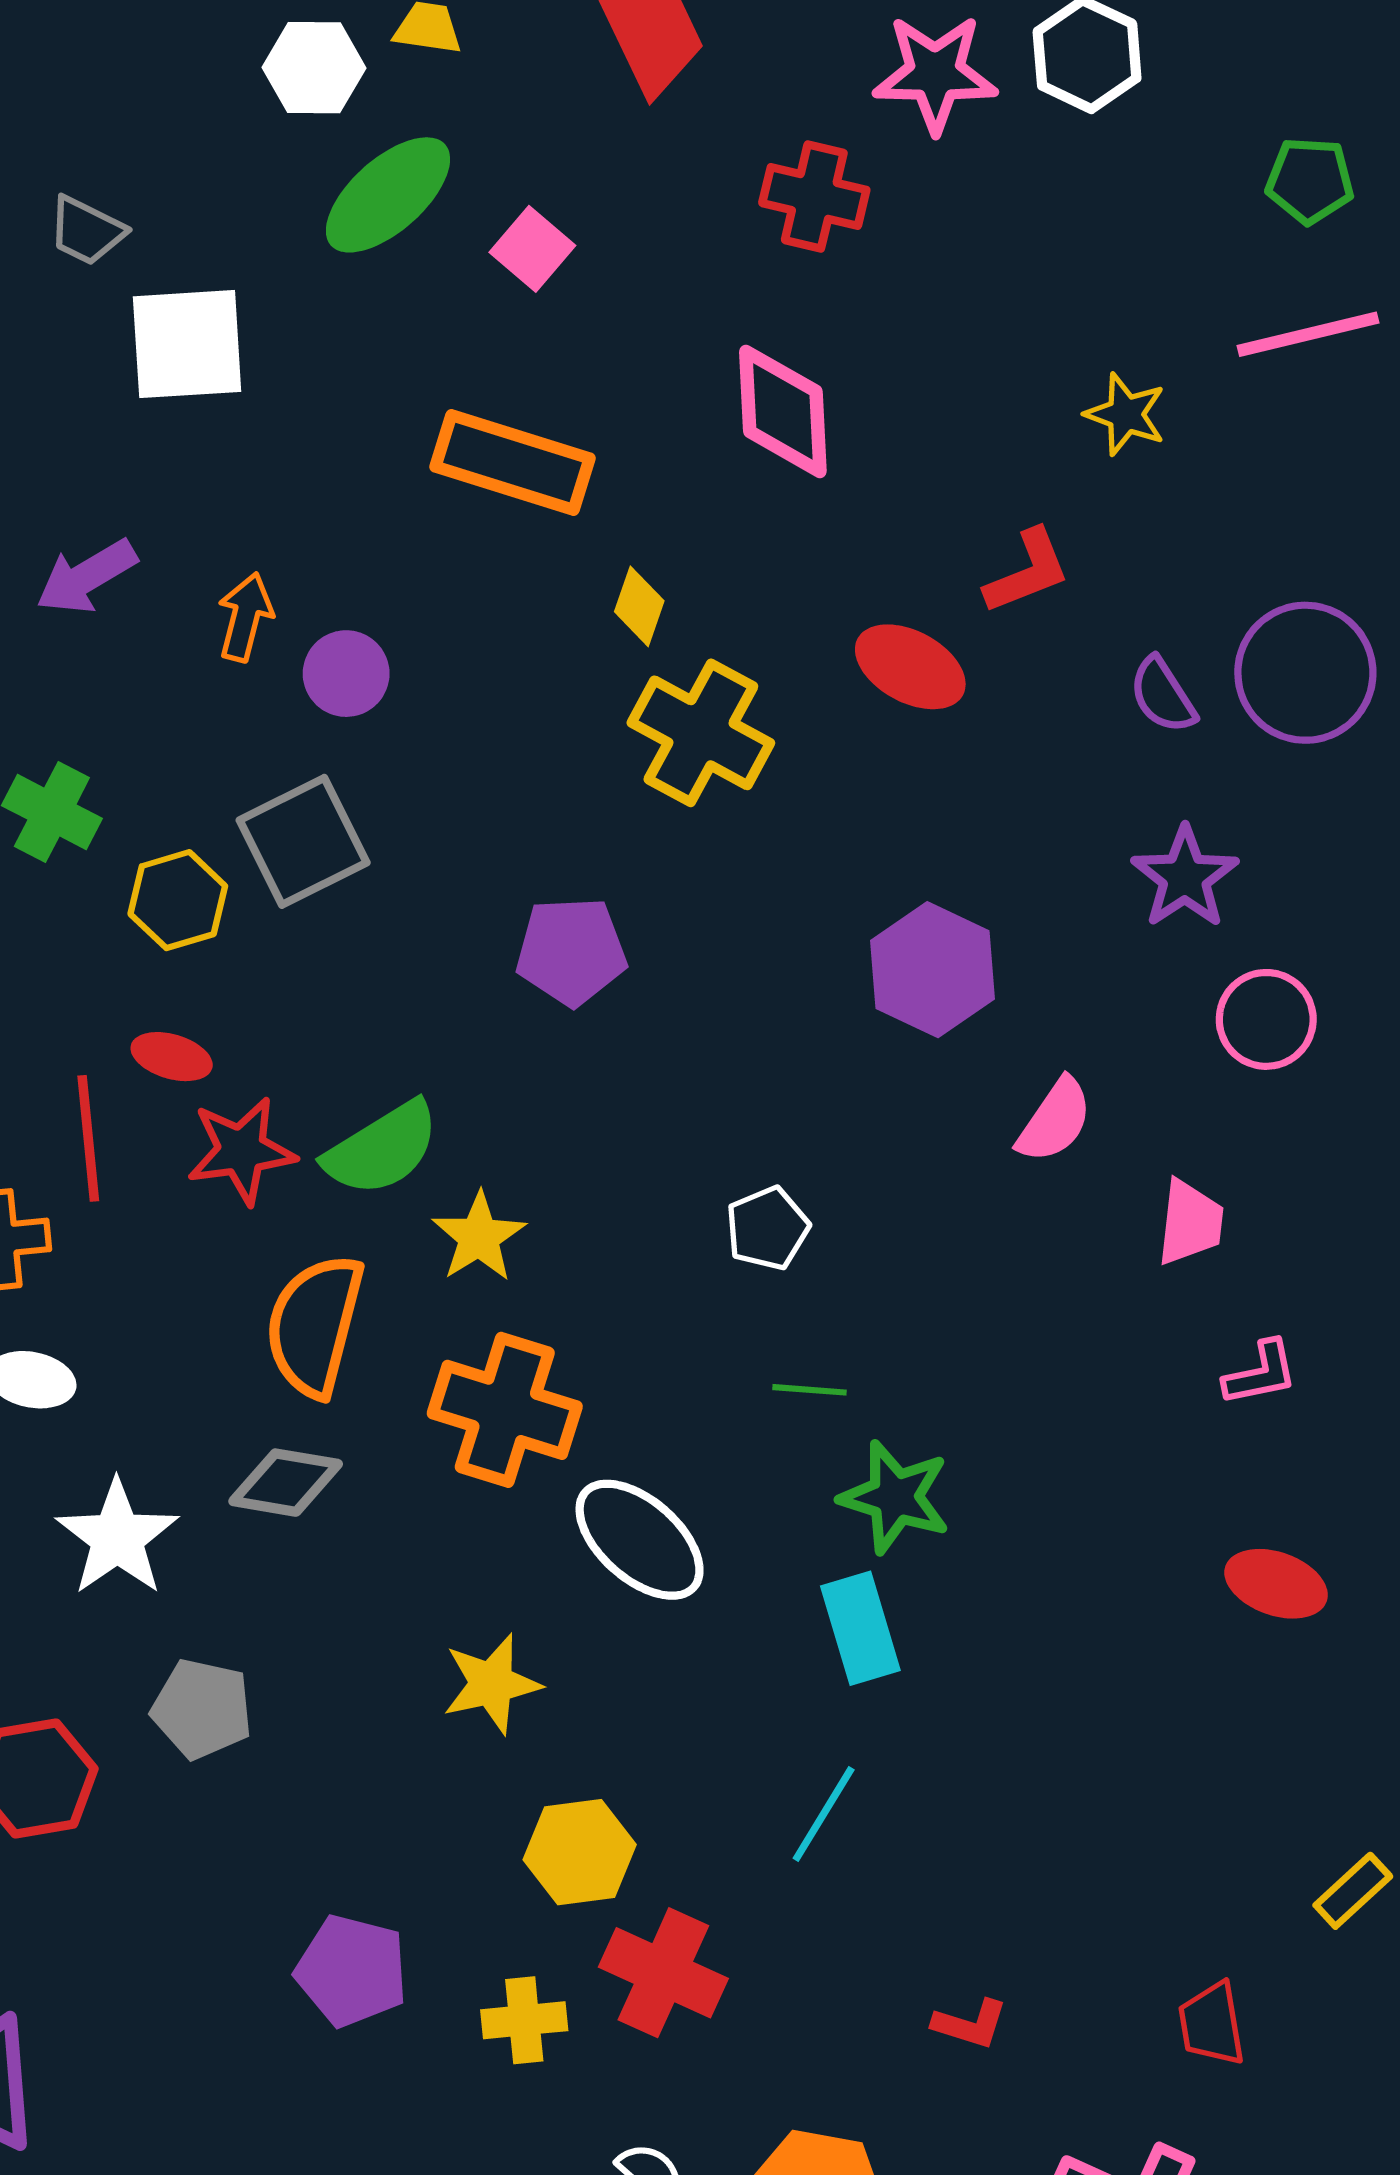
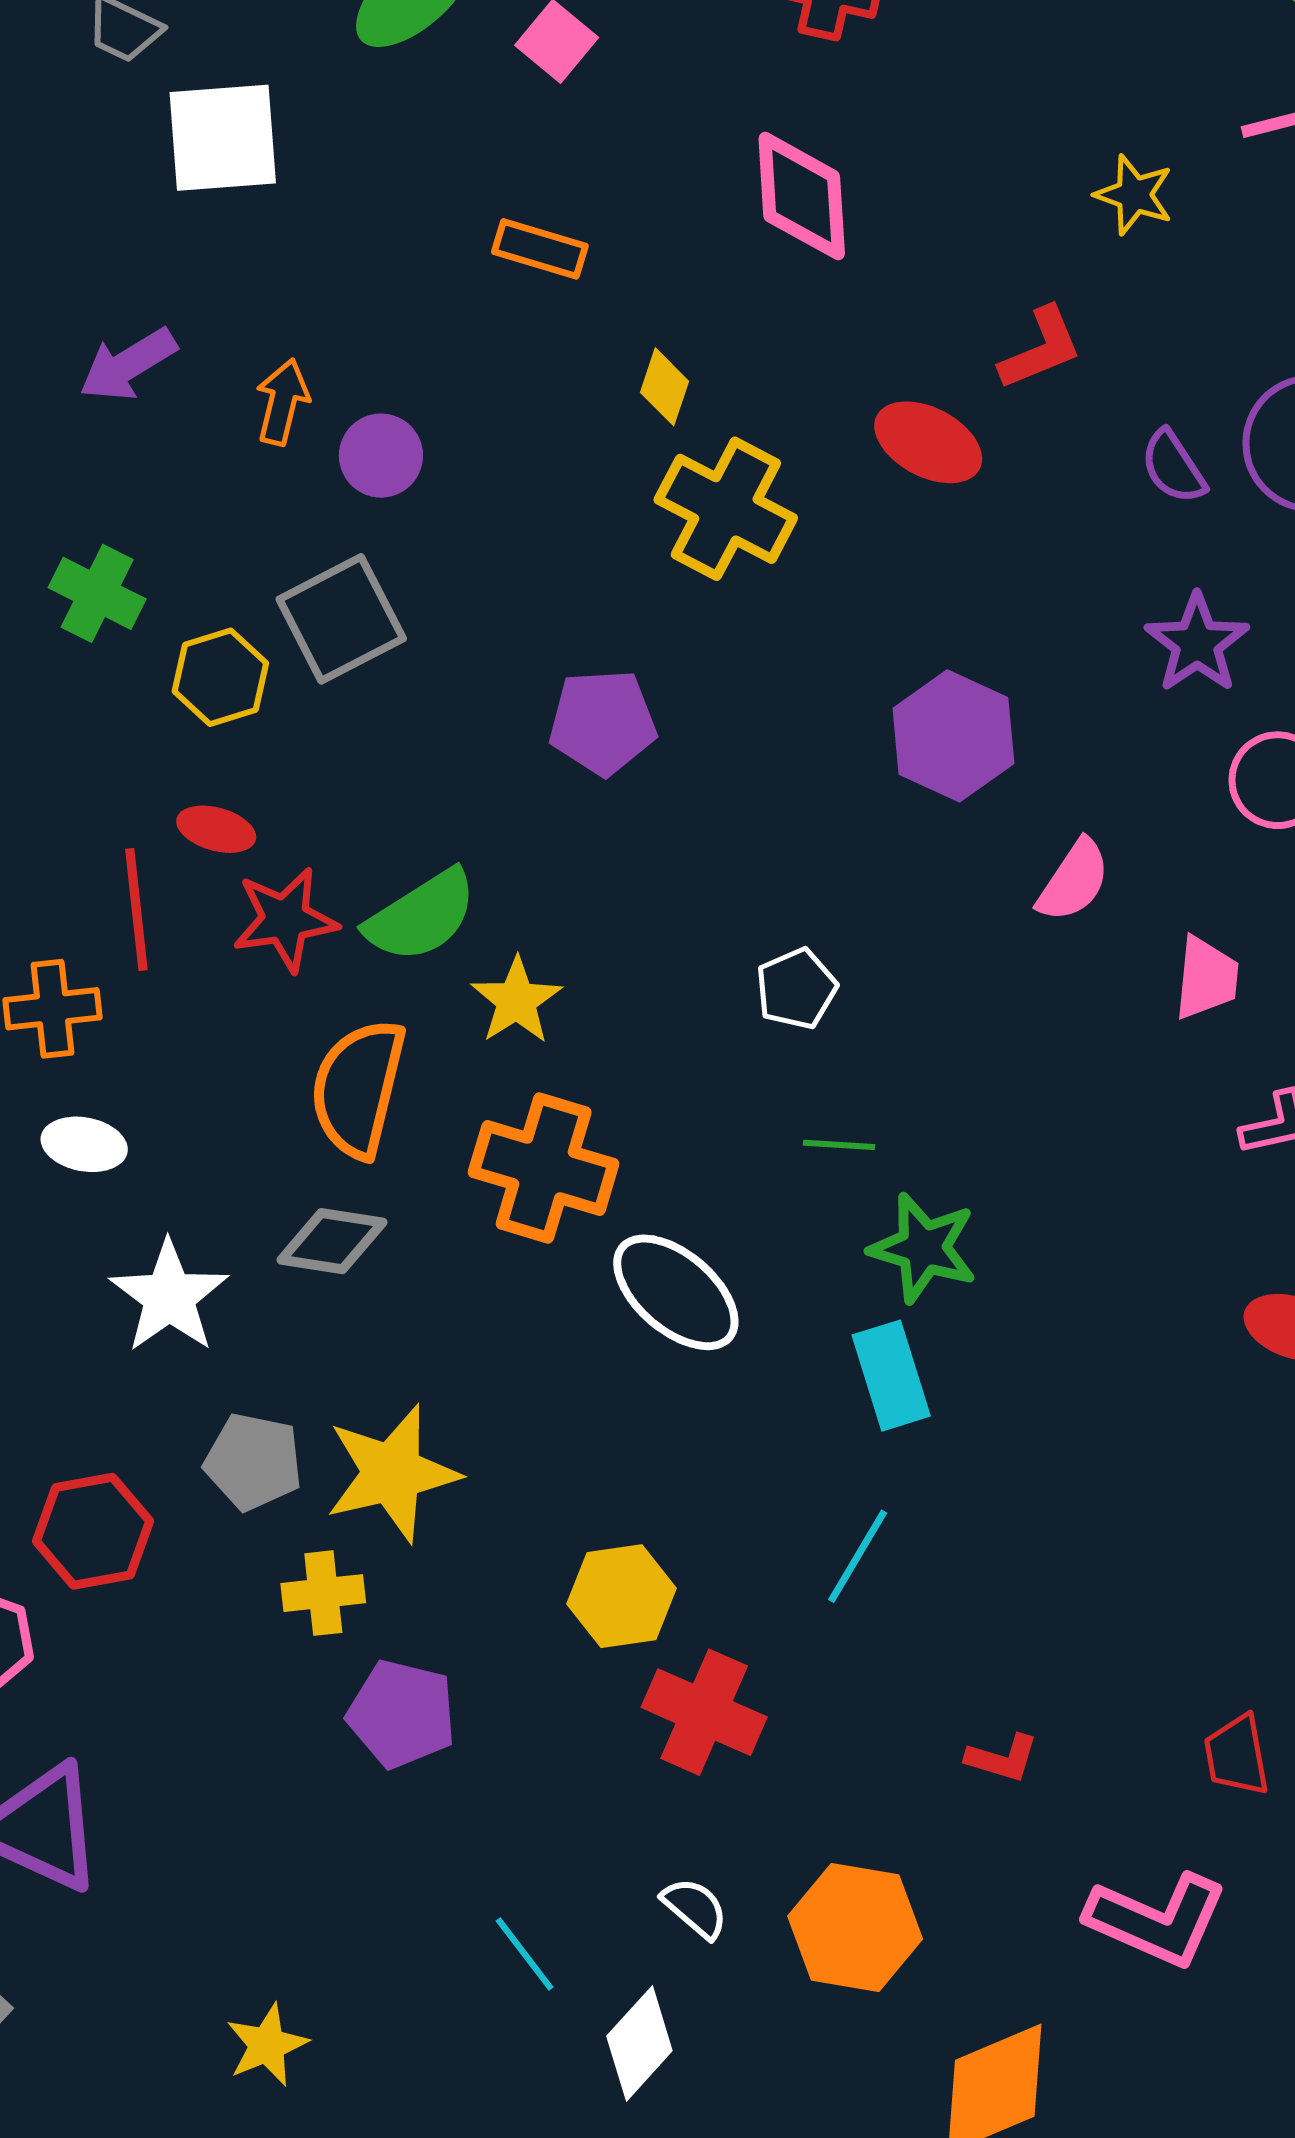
orange rectangle: (513, 462) -> (540, 249), size x0.6
yellow star: (492, 1684) -> (392, 1473), moved, size x1.4
yellow cross: (524, 2020) -> (323, 1593), moved

